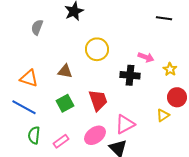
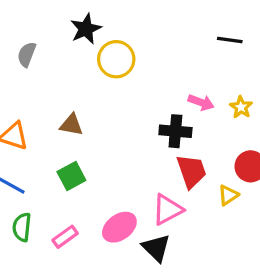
yellow circle: (97, 49) -> (116, 59), moved
yellow star: (170, 69) -> (241, 107), moved
red trapezoid: (98, 100) -> (191, 171), moved

